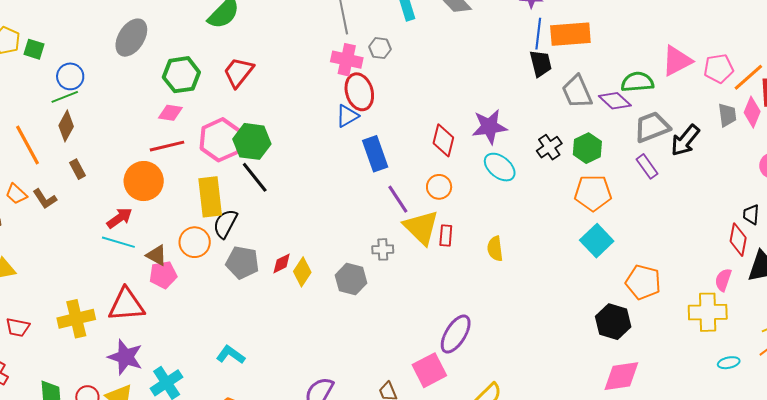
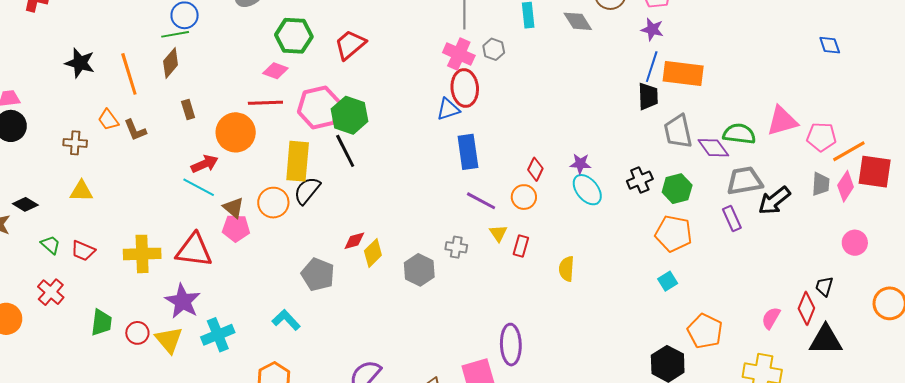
purple star: (489, 127) -> (580, 164), moved, size x0.6
red diamond: (443, 140) -> (535, 169), moved, size x0.7
brown rectangle: (78, 169) -> (188, 109), moved
purple line: (398, 199) -> (481, 201), turned -40
yellow triangle: (421, 227) -> (498, 233), size x0.5
cyan square: (597, 241) -> (668, 281), size x0.6
gray pentagon: (242, 263) -> (318, 274), moved
pink semicircle: (723, 280) -> (771, 318), moved
purple ellipse: (456, 334) -> (511, 345), turned -45

